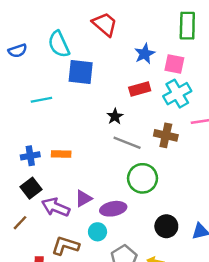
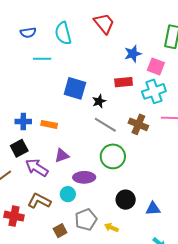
blue square: (81, 72) -> (75, 88), moved
cyan line: (41, 100) -> (42, 59), moved
purple triangle: (83, 198) -> (62, 156), moved

